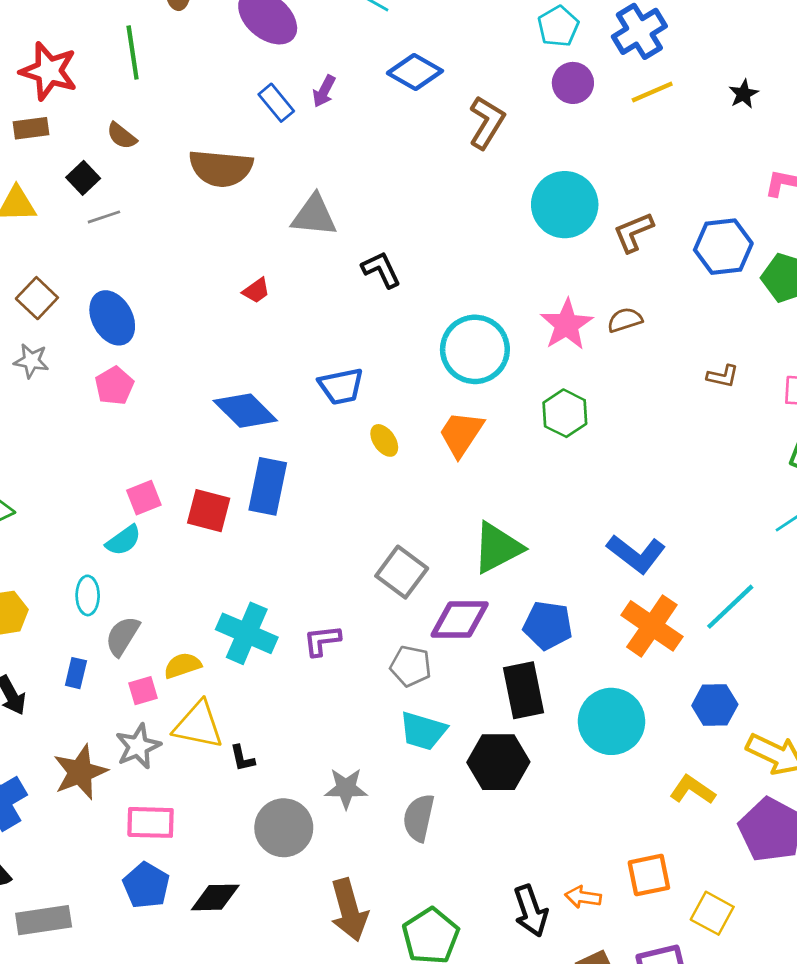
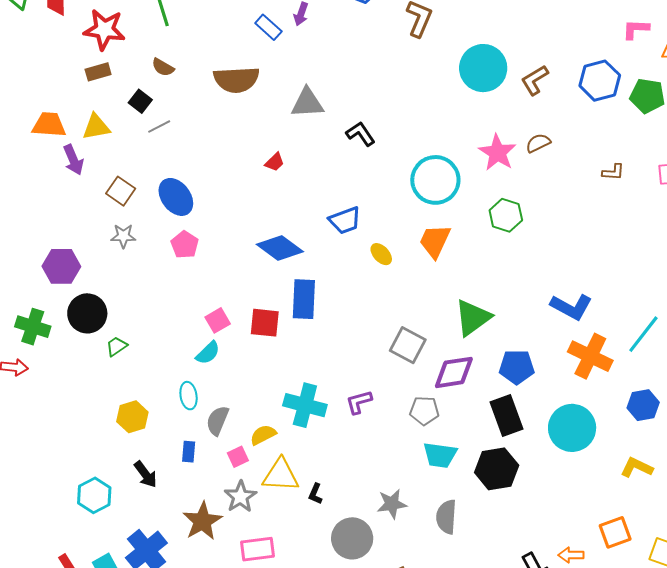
black L-shape: (242, 758) -> (315, 494), turned 45

